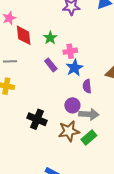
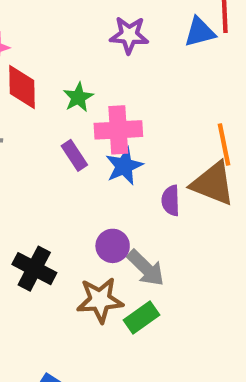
pink cross: (70, 51) -> (118, 130), size x1.5
purple semicircle: (87, 86) -> (171, 200), moved
gray arrow: (89, 114) -> (146, 268), turned 36

